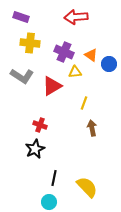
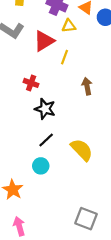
yellow line: (84, 103) -> (64, 57), moved
black star: (35, 149) -> (45, 109), moved, turned -30
black line: (54, 178) -> (46, 140), turned 35

